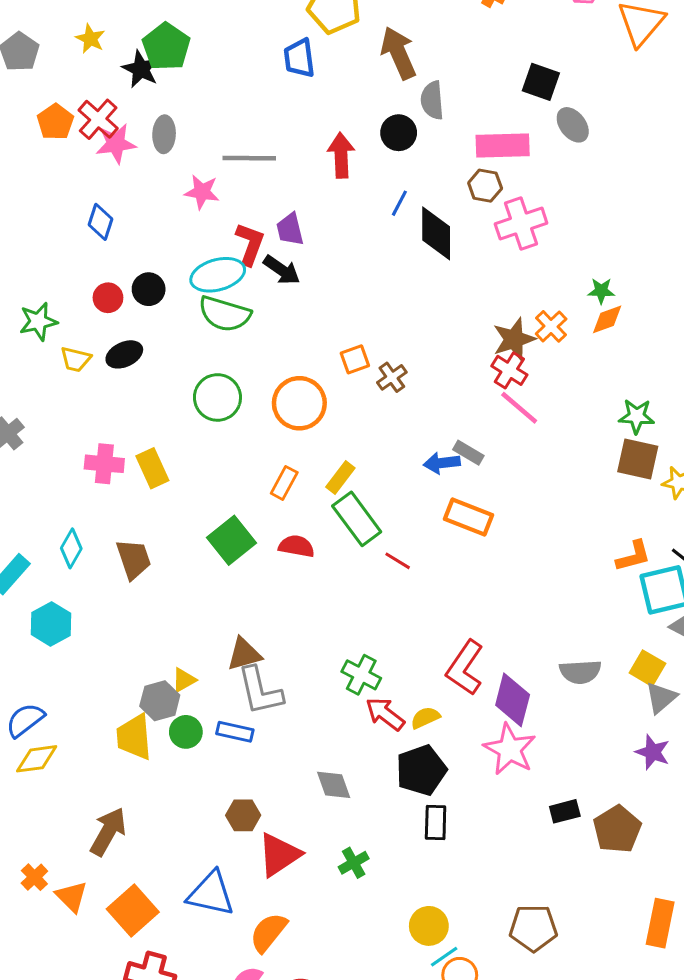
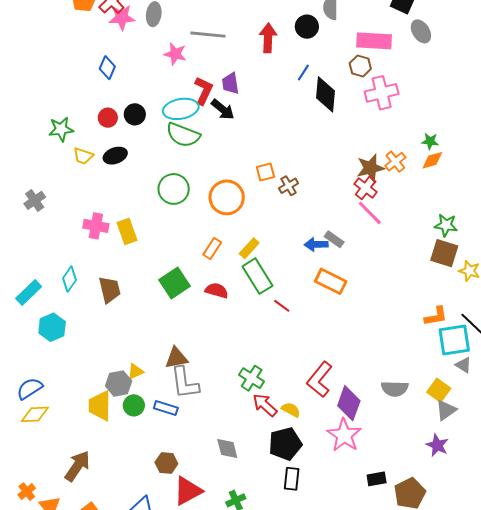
yellow semicircle: (425, 718) -> (291, 410), turned 48

